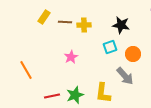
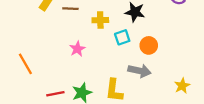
yellow cross: (84, 25) -> (100, 20), moved
gray arrow: (125, 76) -> (140, 71), turned -36

